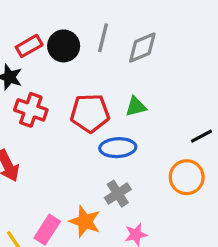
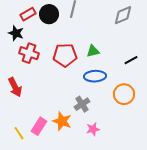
gray diamond: (142, 48) -> (123, 15), moved
black line: (201, 136) -> (131, 60), moved
blue ellipse: (118, 148) -> (95, 76), moved

